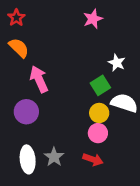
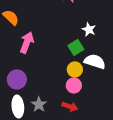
pink arrow: (39, 79) -> (27, 42), turned 45
purple circle: (26, 112) -> (17, 79), moved

